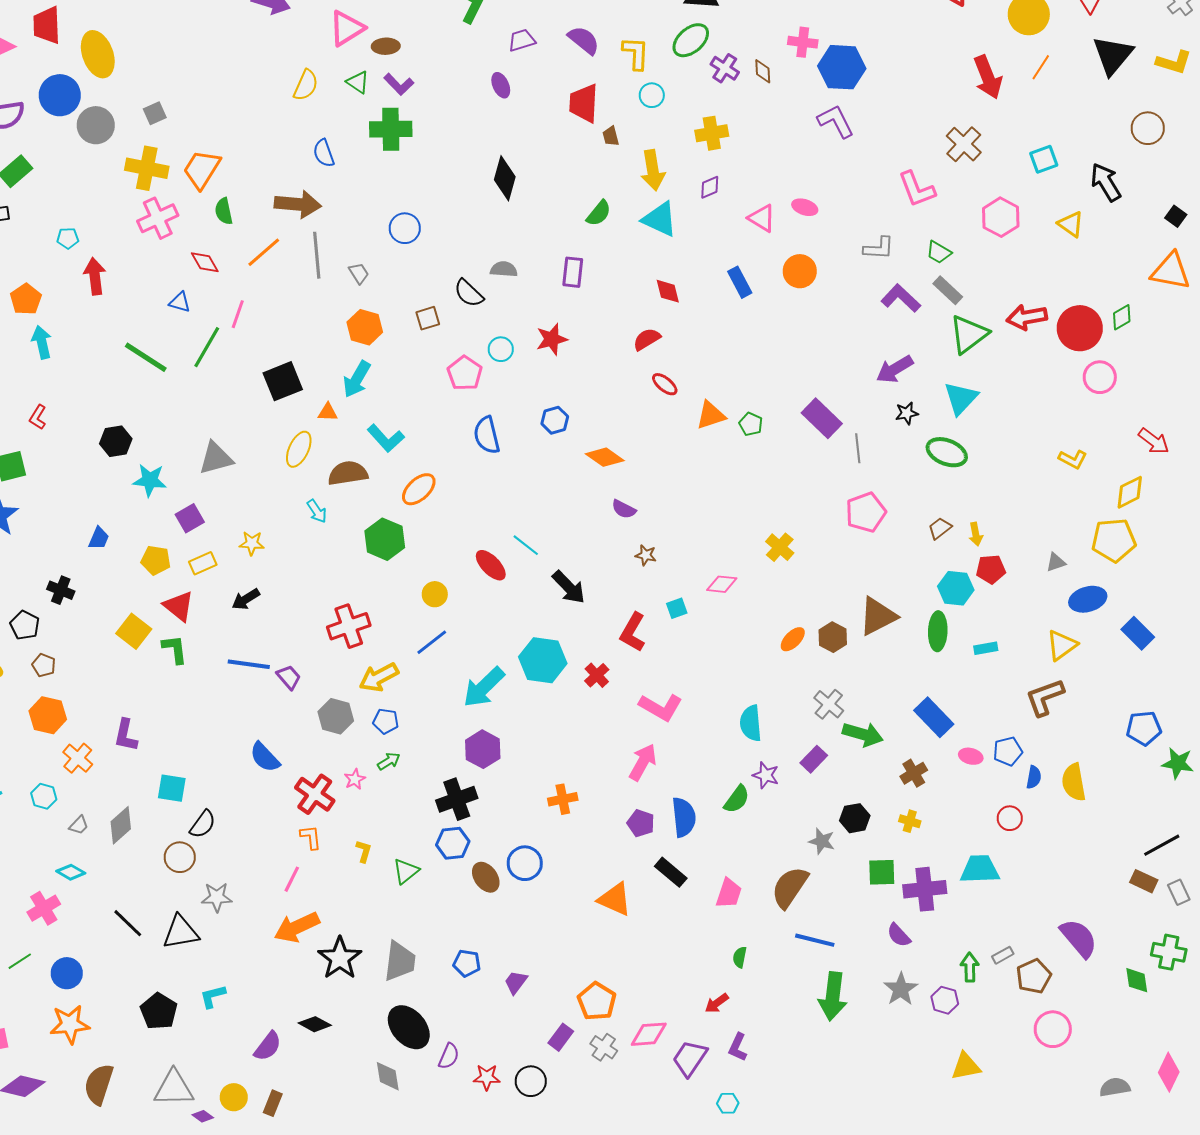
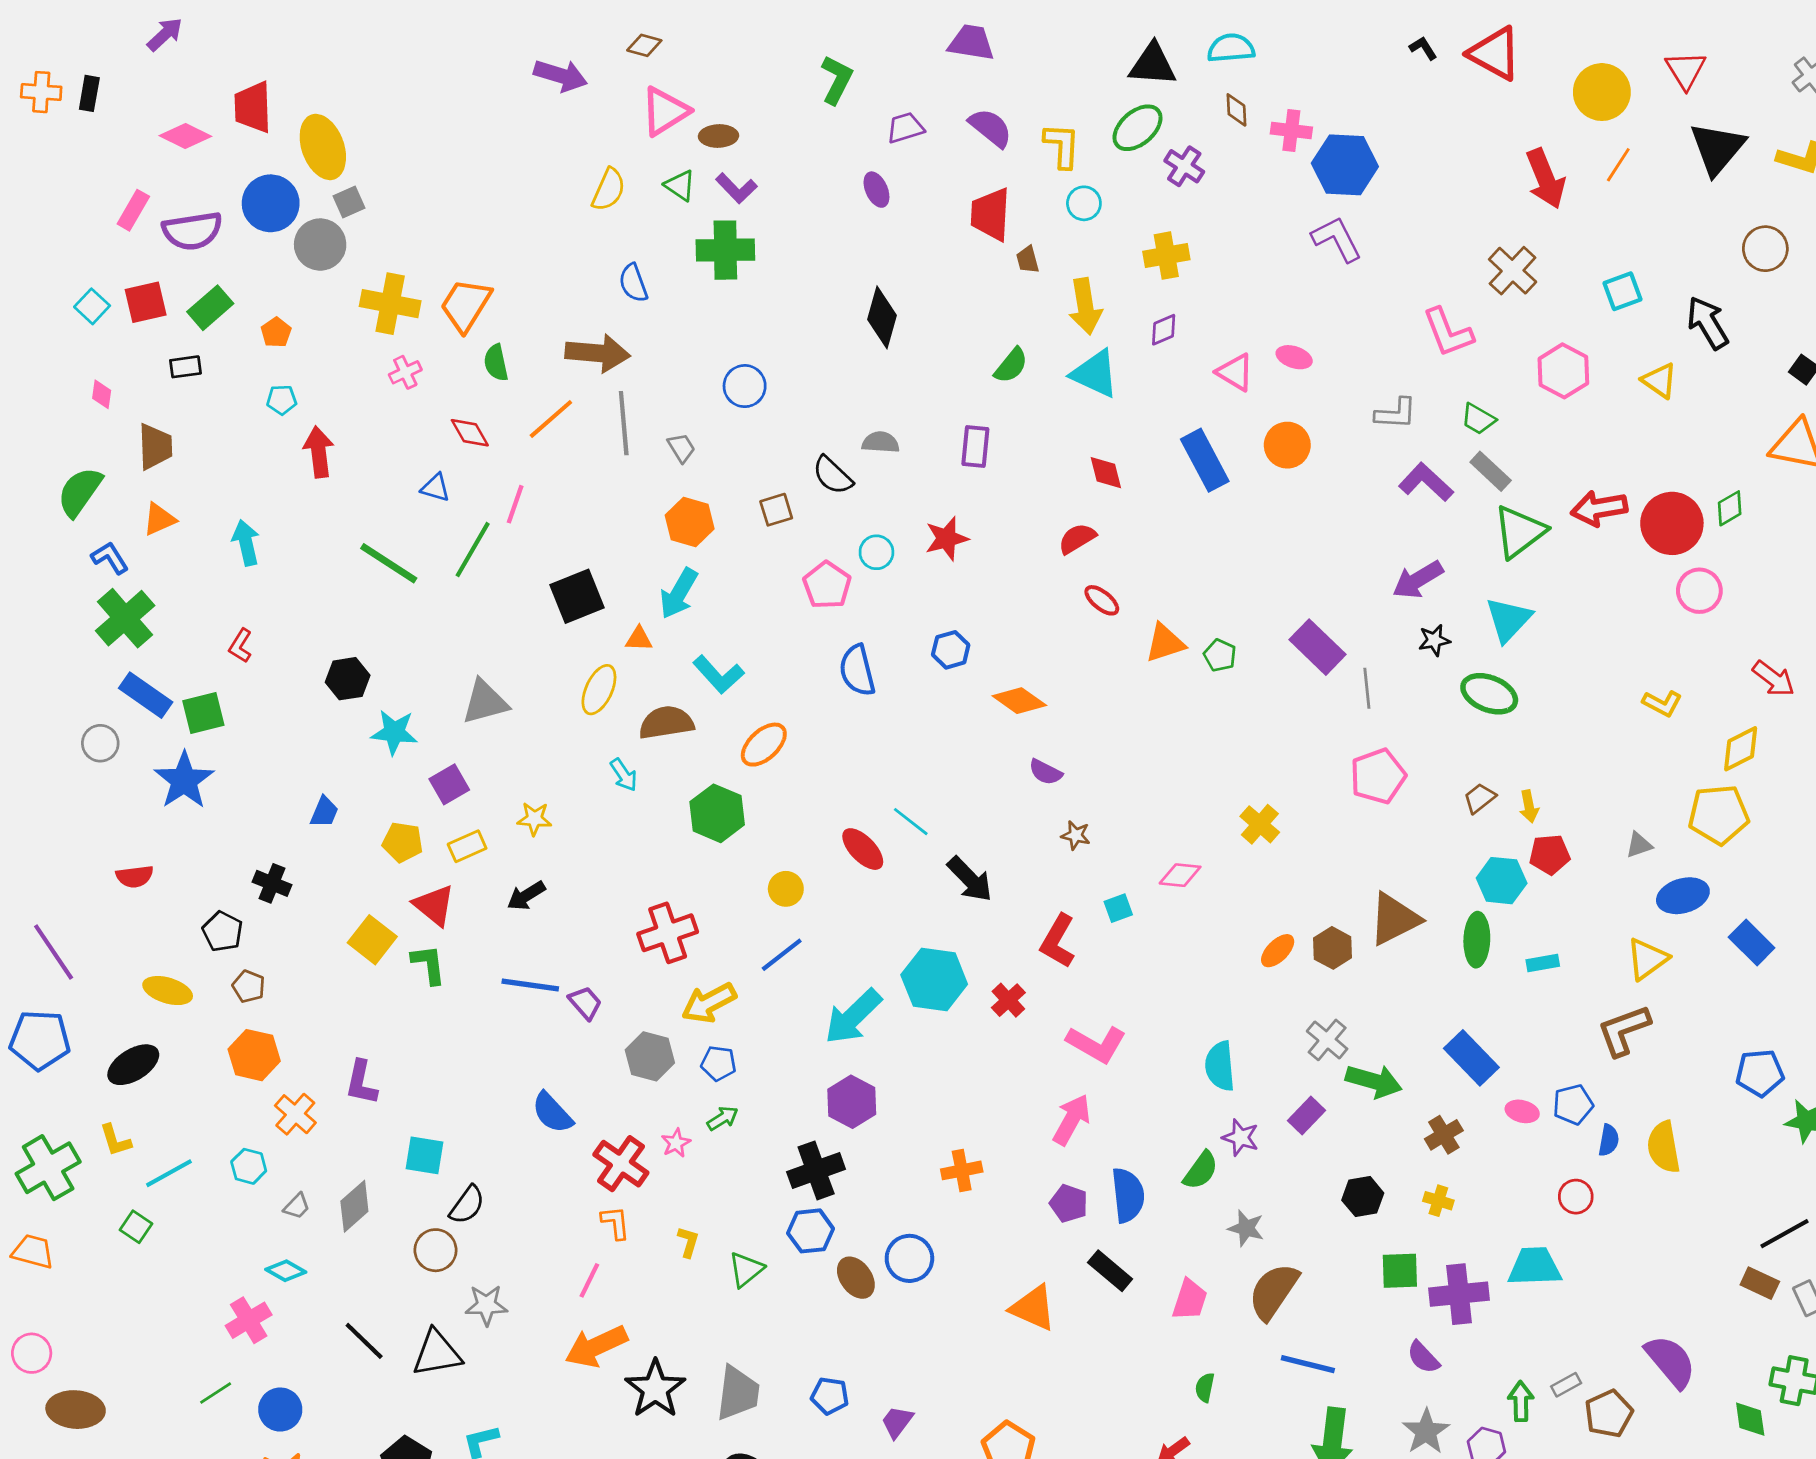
brown diamond: (763, 71) -> (1236, 110), moved
gray square: (155, 113) -> (349, 202), moved
pink cross: (158, 218) -> (405, 372), size x0.6
blue rectangle: (740, 282) -> (1205, 460), size x1.4
orange pentagon: (26, 299) -> (276, 332), moved, size x0.7
gray star: (822, 841) -> (1246, 1228), moved

